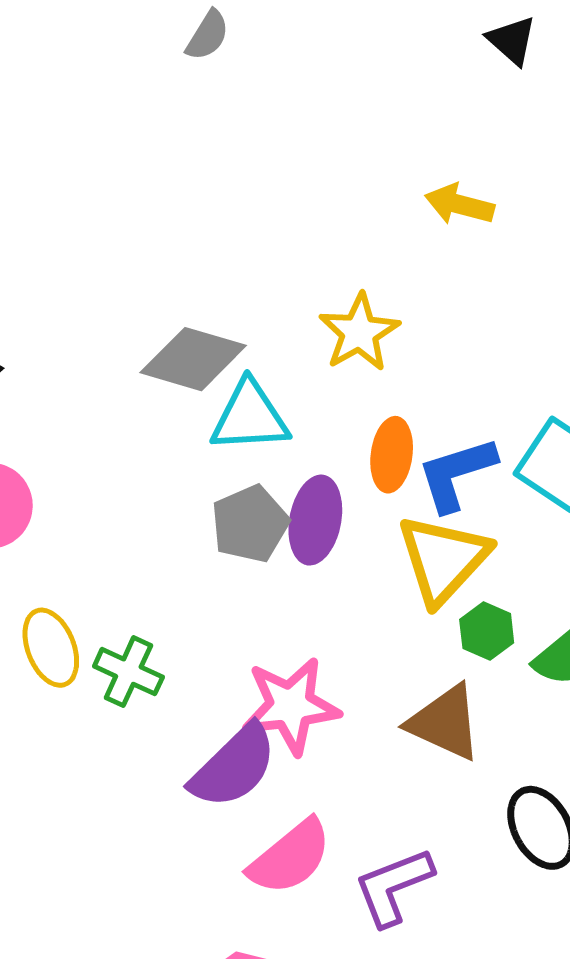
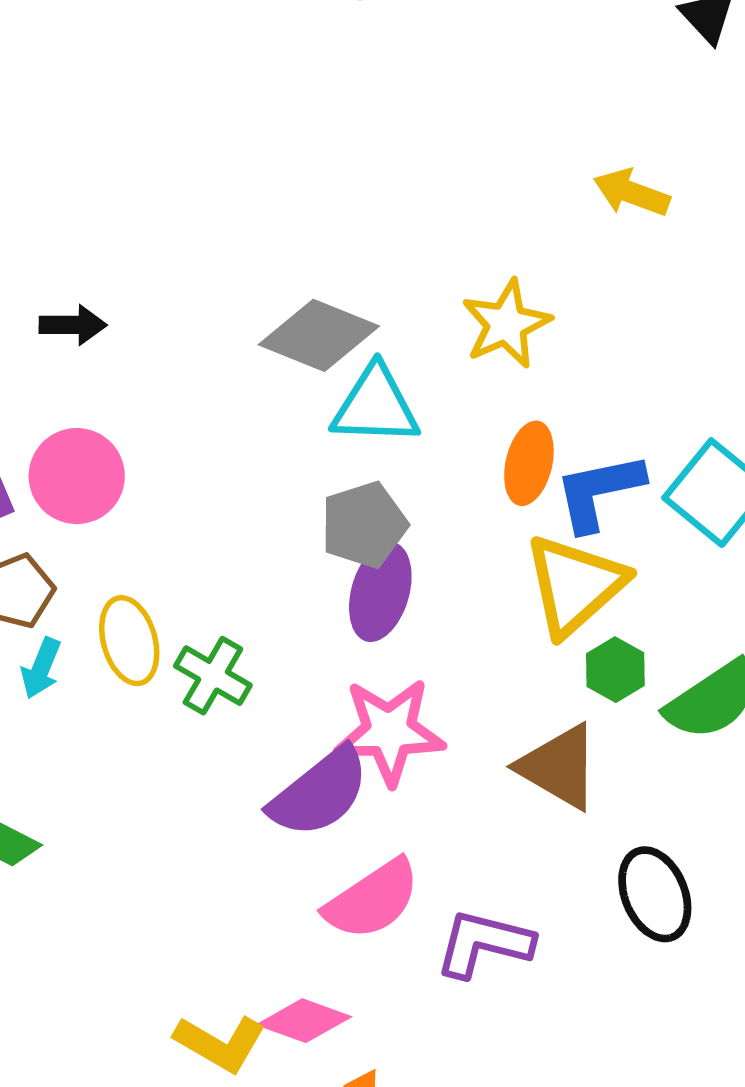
purple ellipse: (315, 520) -> (380, 592), moved
purple L-shape: (393, 887) -> (484, 944), turned 30

